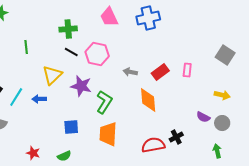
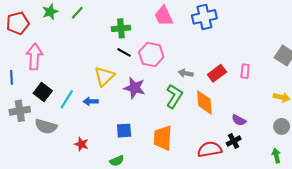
green line: (26, 47) -> (77, 13), moved, turned 48
green L-shape: (104, 102) -> (174, 96), moved
purple semicircle: (203, 117) -> (239, 120), moved
red star: (33, 153) -> (81, 144), moved

